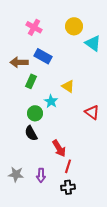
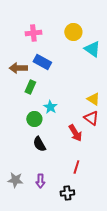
pink cross: (34, 27) -> (33, 33), turned -35
yellow triangle: (68, 86) -> (93, 99), moved
black semicircle: (31, 133) -> (39, 144), moved
red arrow: (59, 148) -> (75, 133), moved
red line: (68, 166) -> (76, 167), moved

